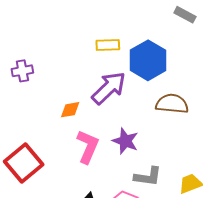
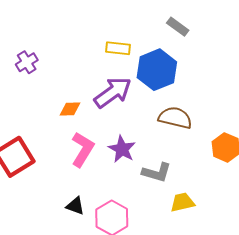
gray rectangle: (185, 15) -> (178, 27), moved
purple cross: (22, 71) -> (27, 62), turned -30
gray L-shape: (148, 177) -> (157, 172), moved

